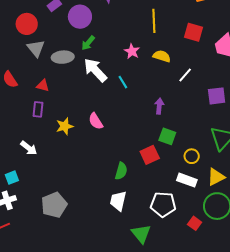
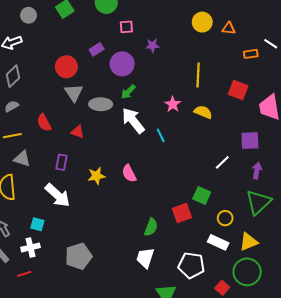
white line: (185, 75) -> (222, 162), moved
purple square: (217, 96) -> (250, 141), moved
purple arrow: (159, 106) -> (257, 171), moved
purple rectangle: (38, 109) -> (61, 162), moved
white arrow: (29, 148) -> (58, 195), size x1.5
cyan square: (12, 178) -> (37, 224), turned 32

